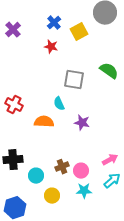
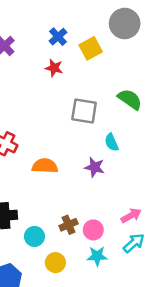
cyan semicircle: (59, 104) -> (112, 142), moved

